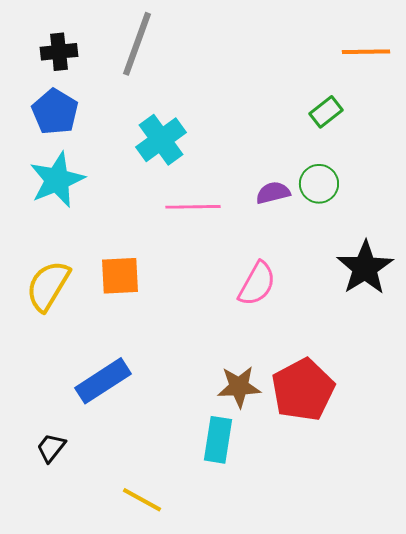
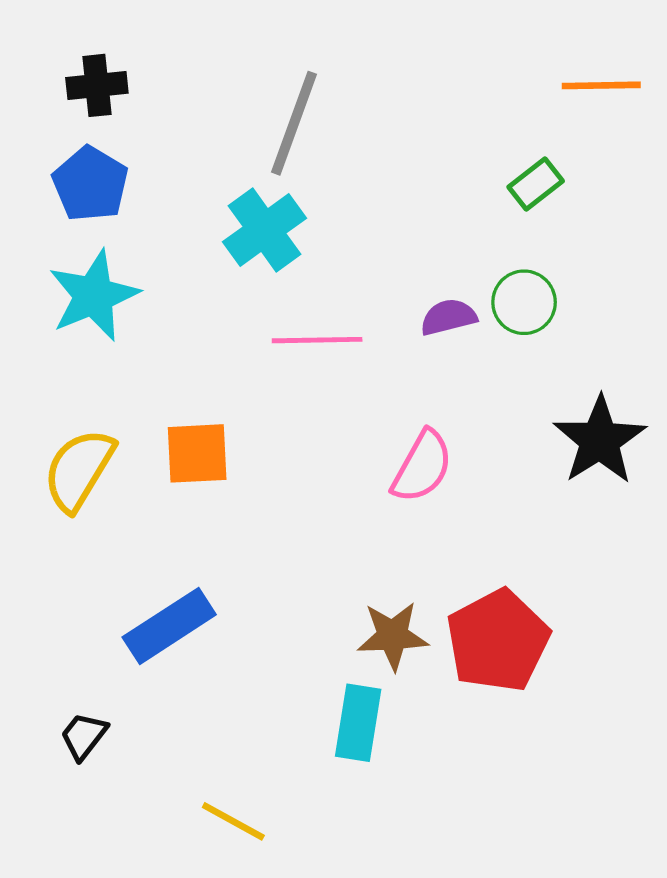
gray line: (137, 44) -> (294, 123), moved

